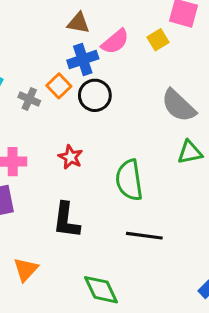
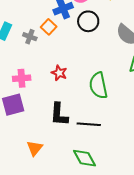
black circle: (95, 95) -> (88, 21), moved
black line: (144, 236) -> (89, 124), moved

